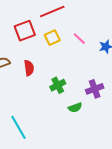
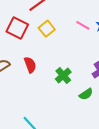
red square: (25, 31) -> (17, 28), turned -30
pink line: (79, 39) -> (83, 25), moved

